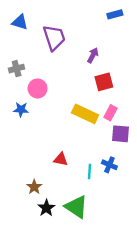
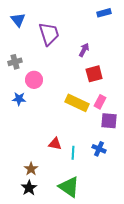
blue triangle: (20, 22) -> (18, 20), turned 35
cyan line: (90, 171) -> (73, 153), moved
black star: (46, 208) -> (29, 188), moved

